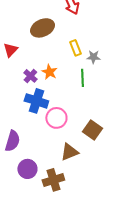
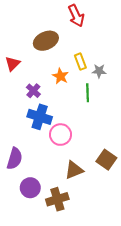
orange star: (49, 72) -> (60, 76), moved
brown square: (92, 130) -> (106, 160), moved

